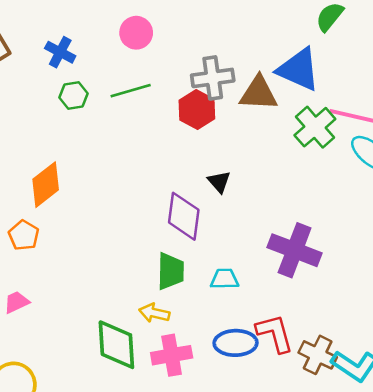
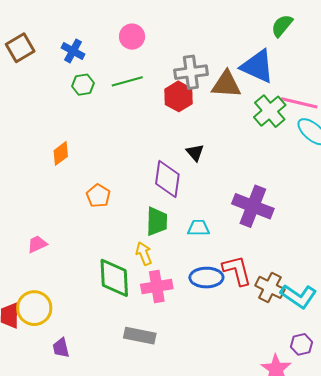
orange diamond: (46, 185) -> (61, 153), size x0.7
orange pentagon: (24, 235) -> (98, 196), moved
yellow arrow: (154, 313) -> (144, 254), turned 55

